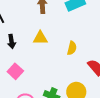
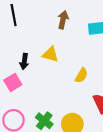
black arrow: (12, 42) -> (24, 61), moved

